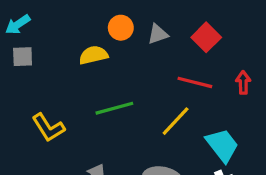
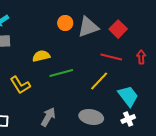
gray triangle: (158, 34) -> (88, 27), size x1.6
yellow semicircle: (93, 55) -> (41, 56), moved

